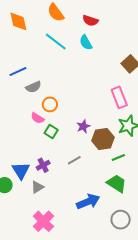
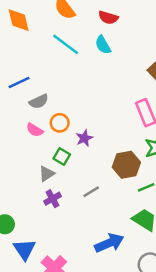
pink semicircle: (38, 118) -> (35, 130), moved
purple star: (83, 126) -> (84, 138), moved
blue triangle: (21, 171) -> (24, 249), moved
gray triangle: (37, 187) -> (47, 174), moved

